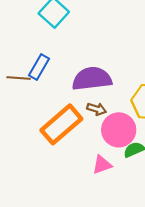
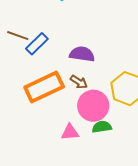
blue rectangle: (39, 67) -> (37, 44), moved
purple semicircle: (92, 79) -> (82, 54), size x0.7

